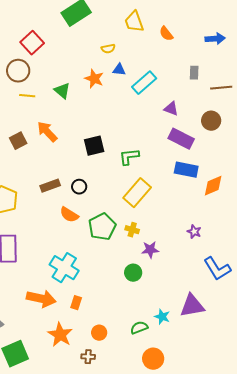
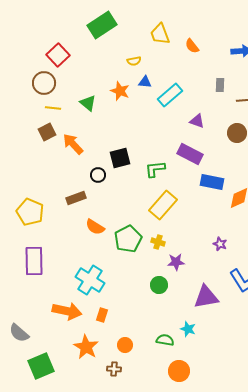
purple rectangle: (181, 139) -> (190, 154), moved
brown square: (18, 141) -> (47, 132), moved
black circle: (79, 187) -> (98, 175), moved
purple triangle: (192, 306) -> (206, 297), moved
green semicircle: (139, 328) -> (165, 340), turned 30

